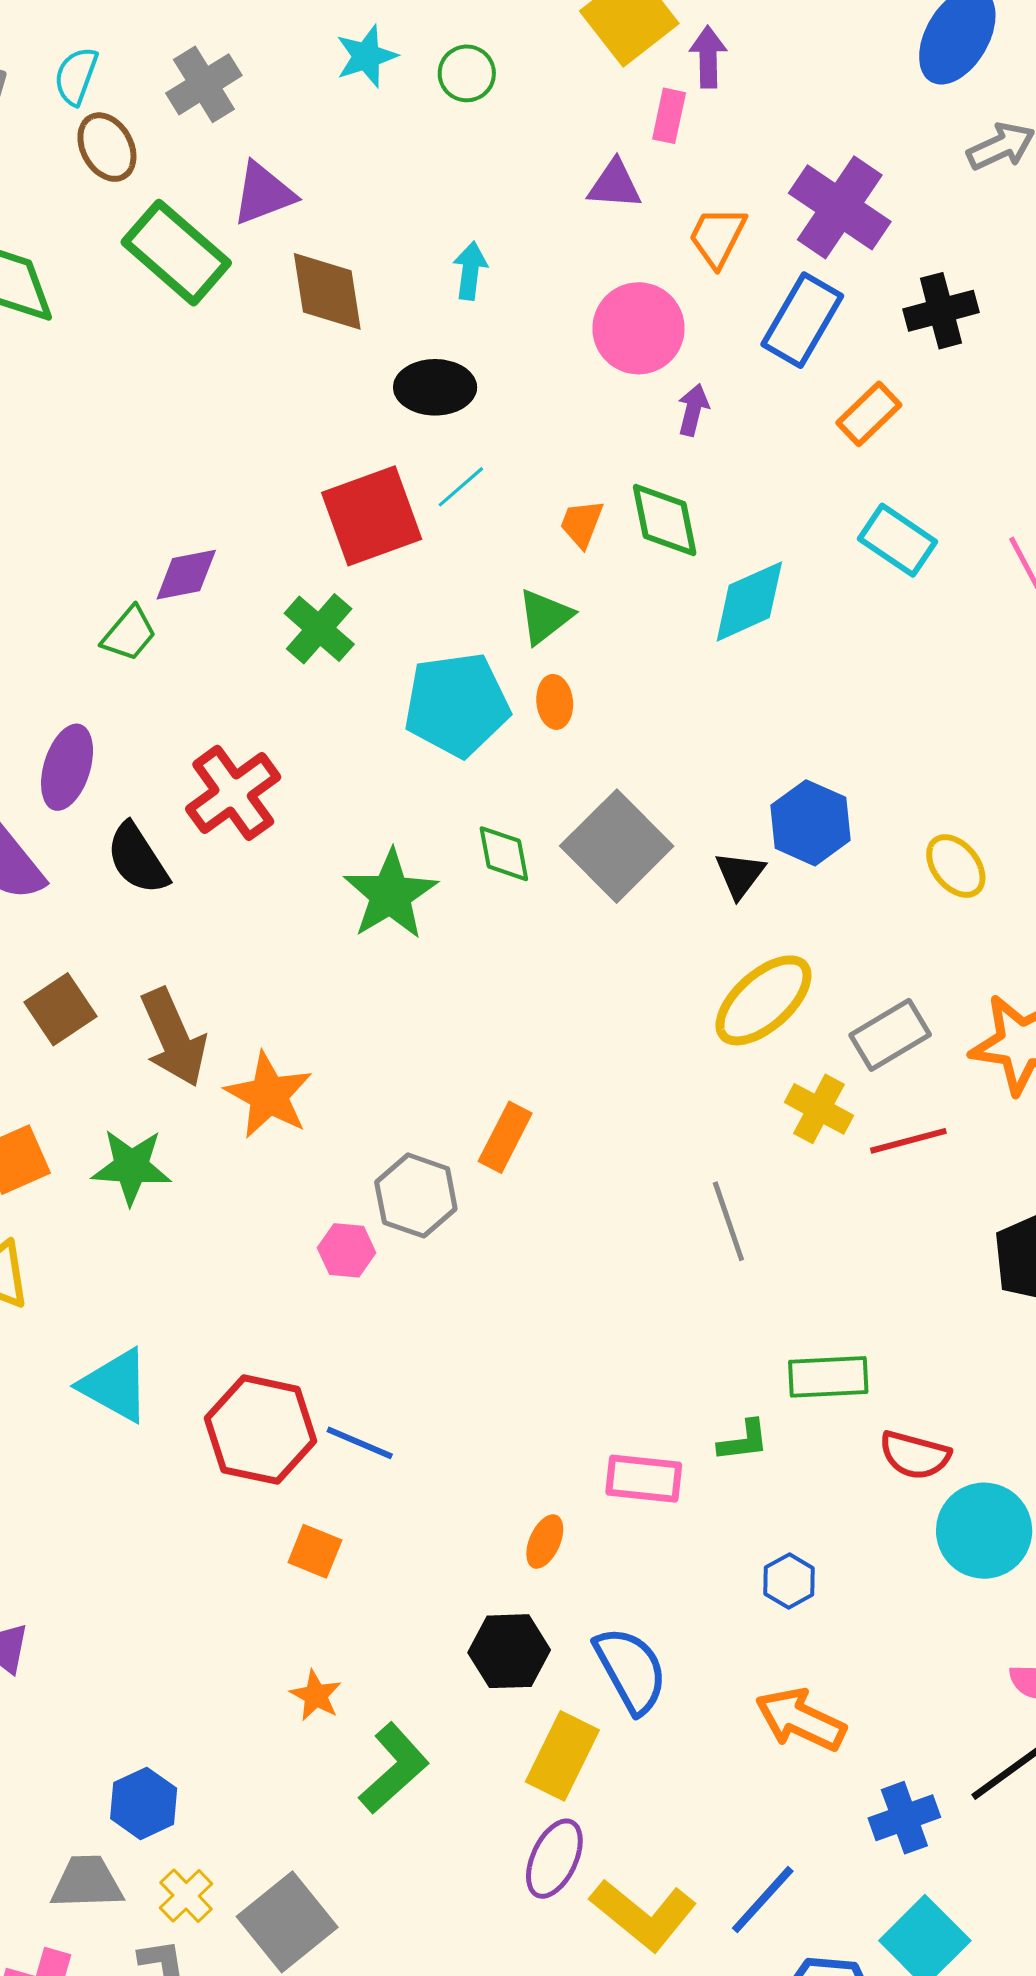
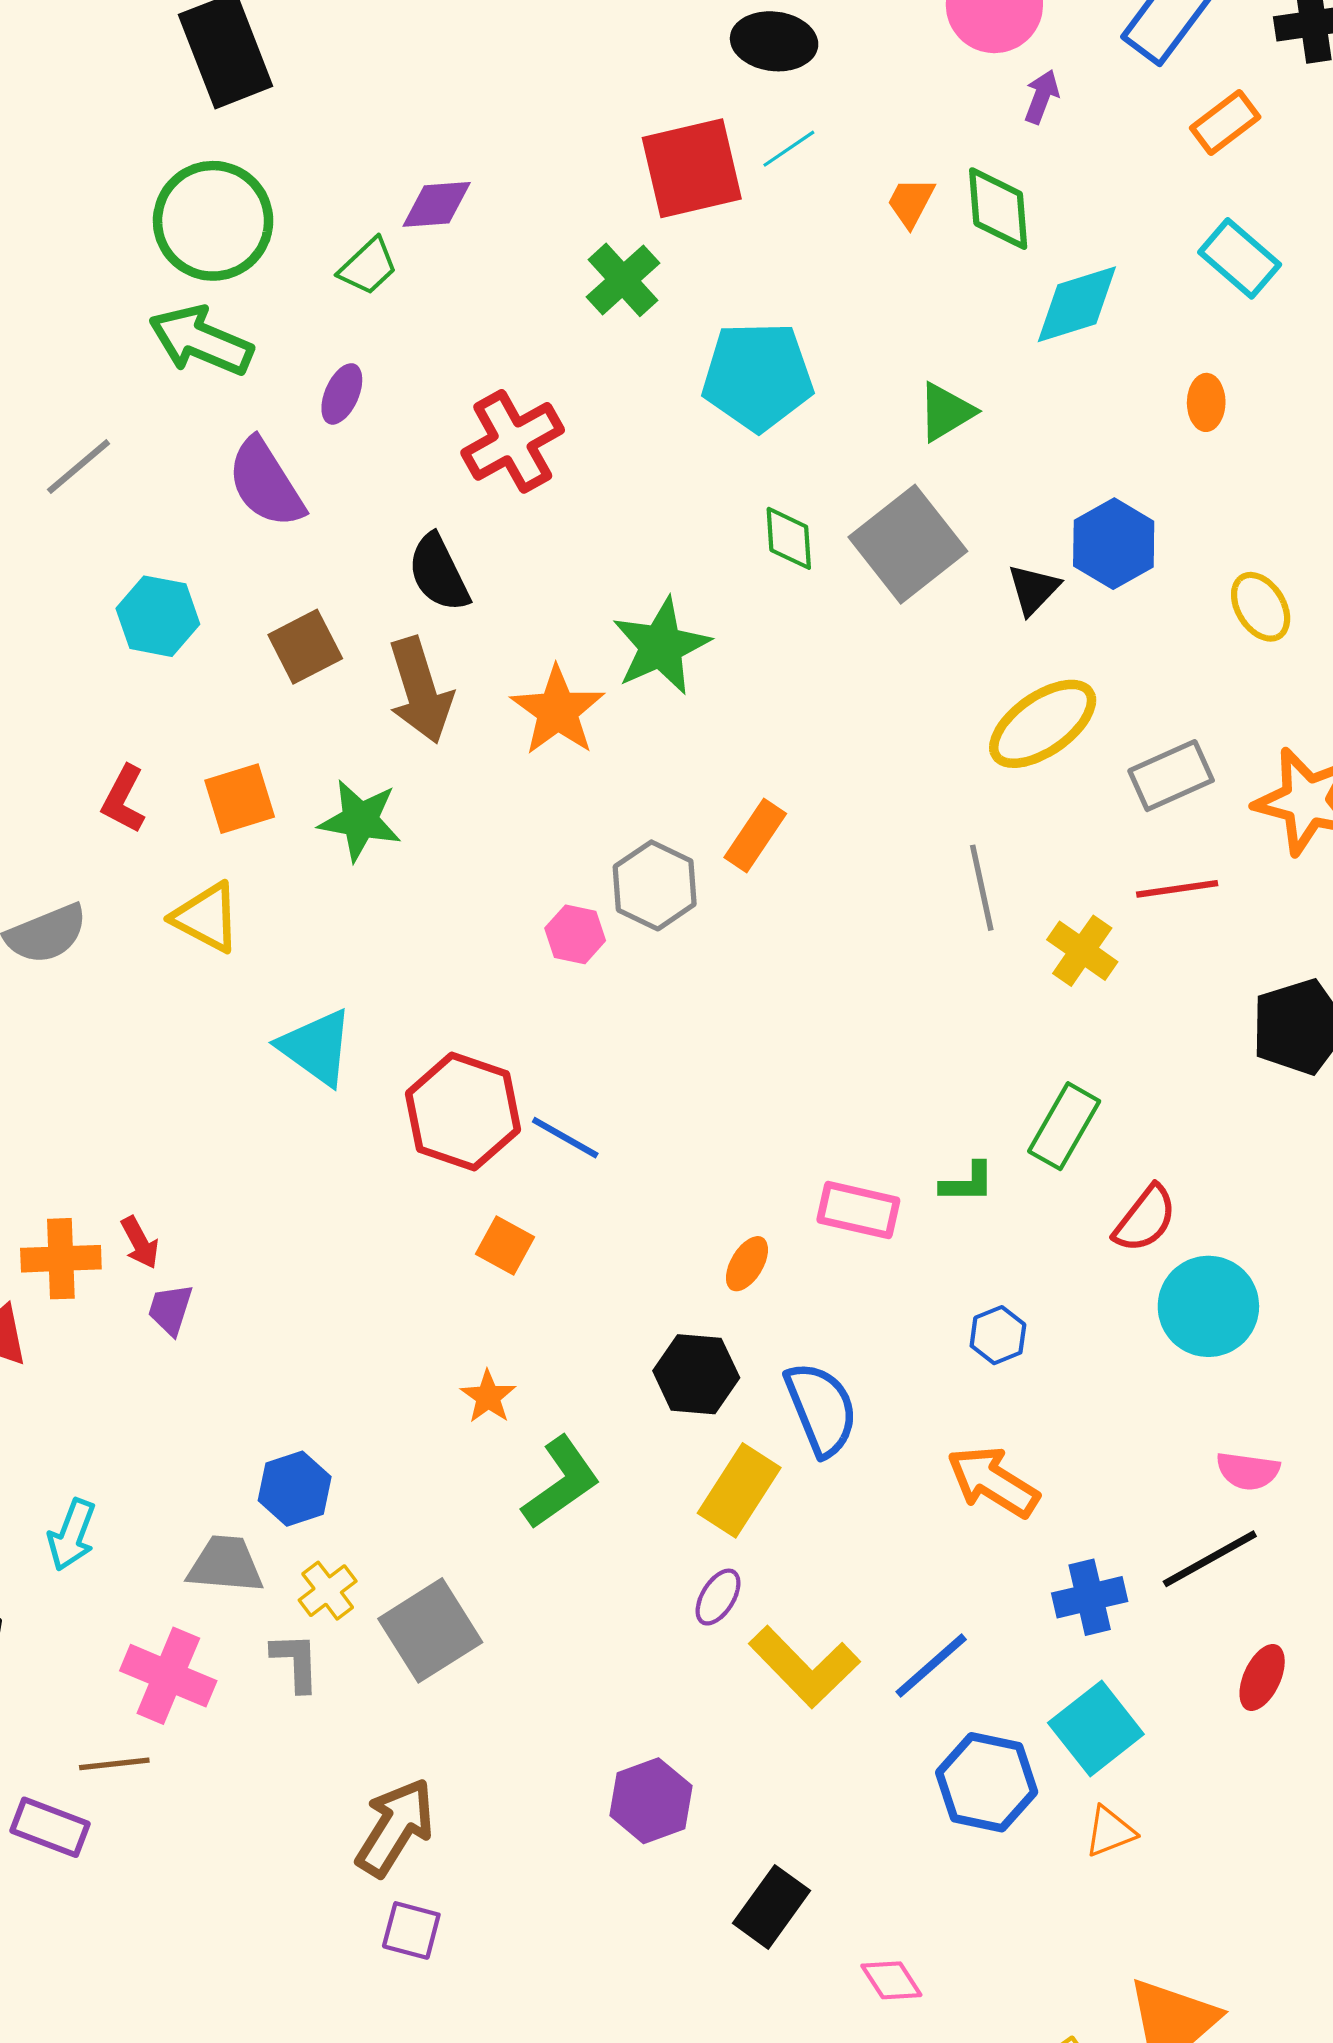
purple diamond: (186, 575) -> (437, 204), moved
green triangle: (545, 616) -> (946, 412), moved
green trapezoid: (129, 634) -> (368, 266), moved
orange ellipse: (555, 702) -> (1206, 402), moved
purple ellipse: (67, 767) -> (342, 394), size x0.7
black semicircle: (137, 859) -> (439, 573), moved
green star: (390, 895) -> (661, 646), moved
orange star: (269, 1095) -> (558, 711), moved
yellow cross: (819, 1109) -> (1082, 951), moved
gray line: (728, 1221) -> (982, 888), moved
green rectangle: (828, 1377) -> (1064, 1126), turned -64
red semicircle: (915, 1455) -> (1145, 1219), turned -74
purple ellipse: (554, 1859) -> (718, 1597), size x0.7

